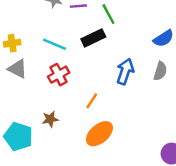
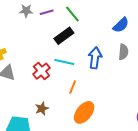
cyan line: (54, 44) -> (64, 62), moved

